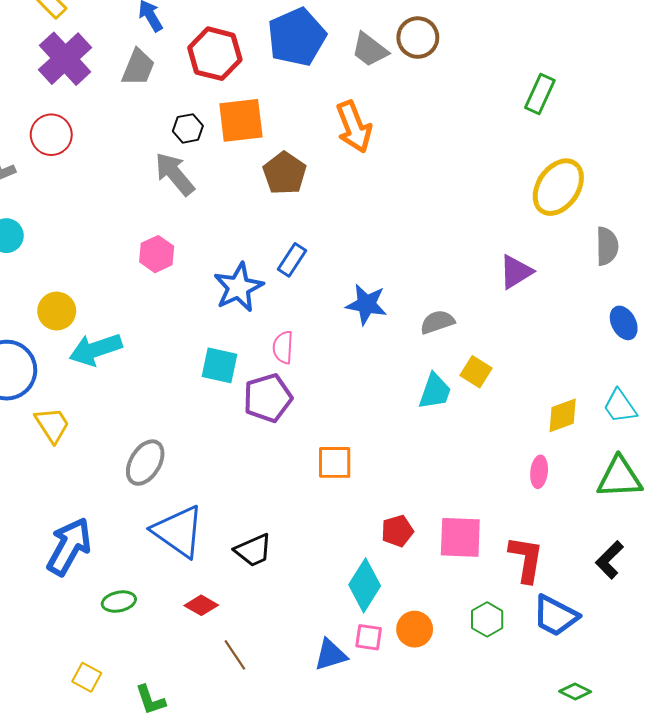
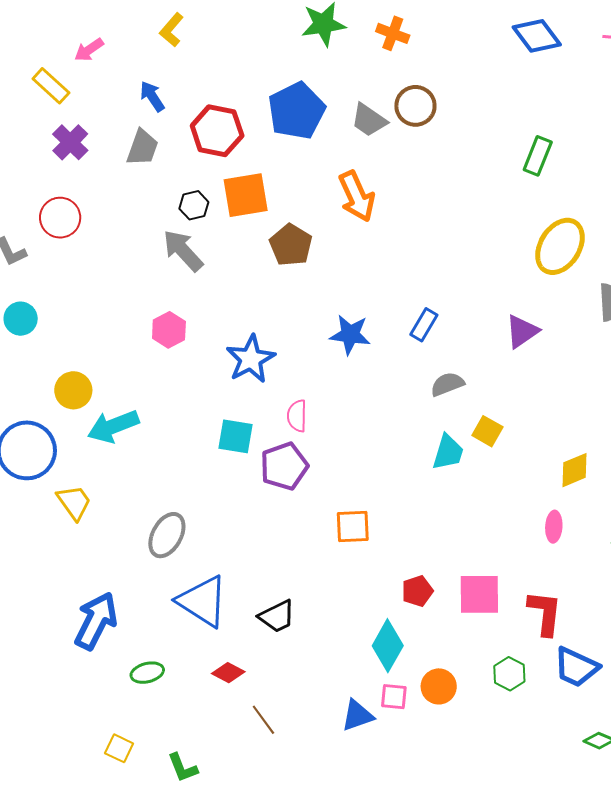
purple cross: (65, 59) -> (70, 142), size x0.7
blue rectangle: (292, 260) -> (424, 325), moved
blue star: (366, 304) -> (350, 335), moved

